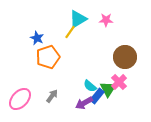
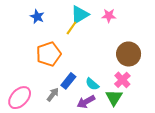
blue star: (37, 38) -> (37, 17), moved
green triangle: (108, 89) -> (114, 98), moved
blue rectangle: (97, 96) -> (68, 81), moved

